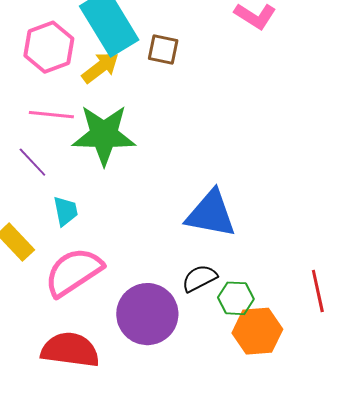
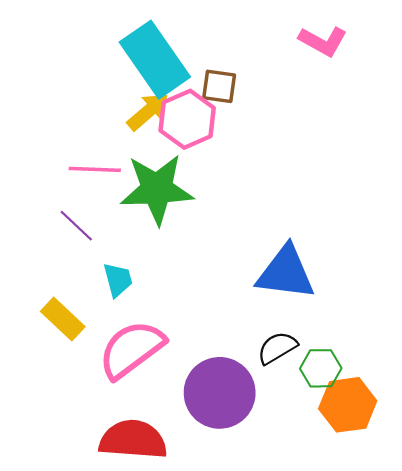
pink hexagon: (49, 47) -> (187, 119), moved

